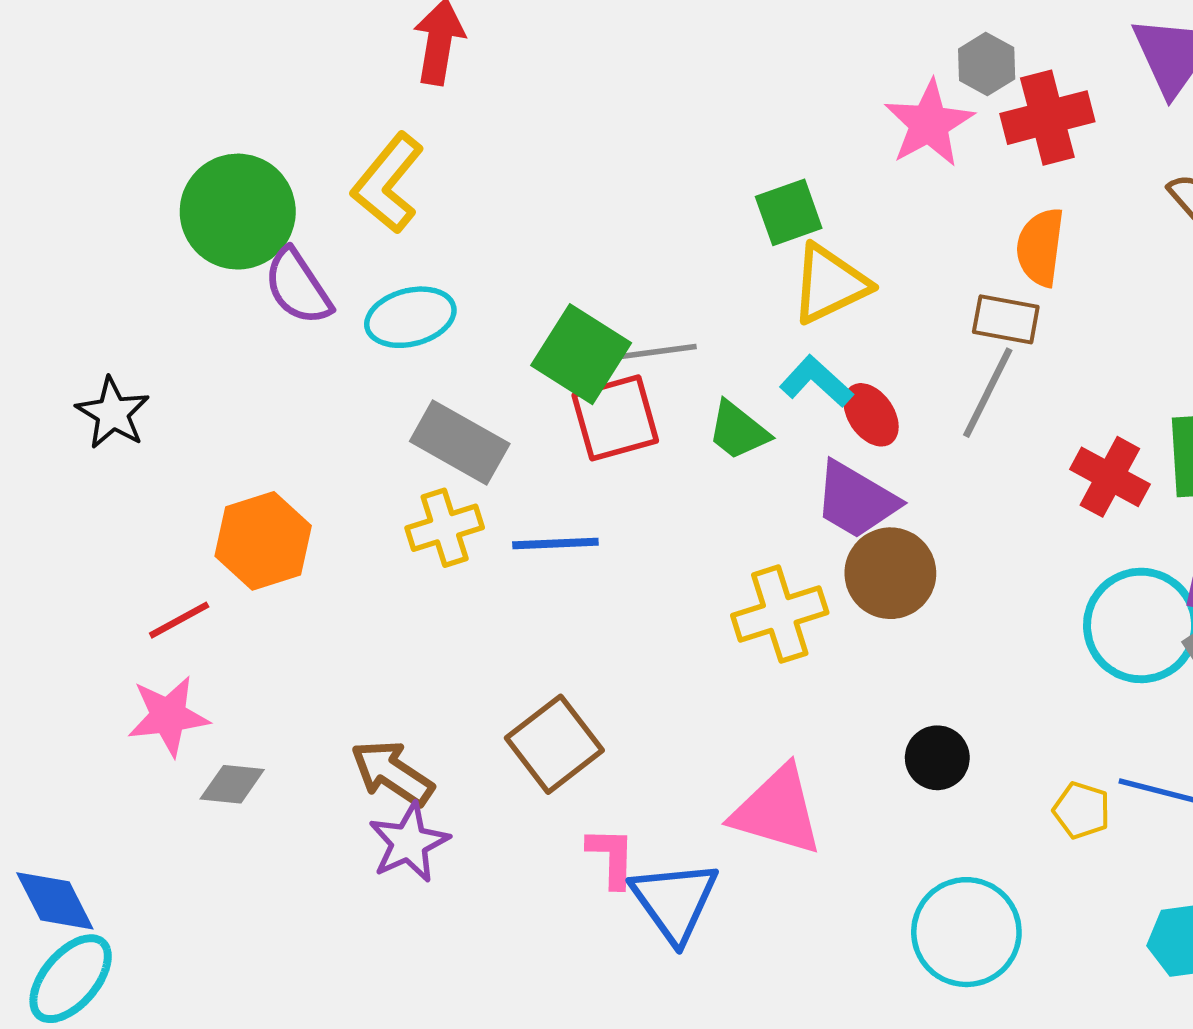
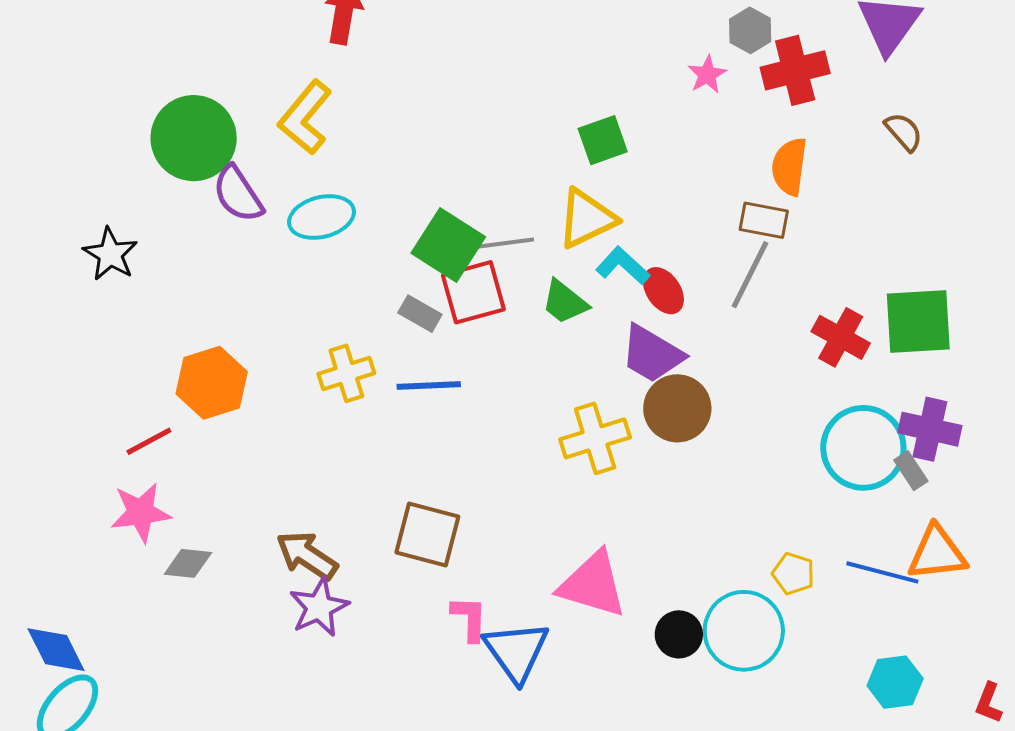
pink star: (929, 124) -> (707, 75), size x0.6
yellow triangle: (830, 284) -> (587, 219), moved
black star: (113, 413) -> (110, 254), moved
gray rectangle: (460, 442) -> (420, 314), moved, size x0.6
brown square: (554, 744) -> (427, 535), turned -38
black circle: (937, 758) -> (679, 634), moved
yellow pentagon: (1082, 810) -> (793, 574), moved
cyan circle: (966, 932) -> (744, 631), moved

